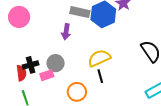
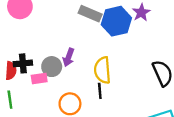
purple arrow: (66, 32) -> (69, 57), moved
yellow semicircle: (99, 58) -> (102, 70), turned -80

